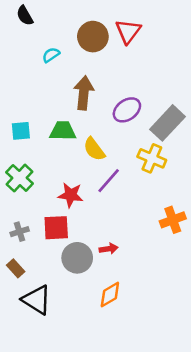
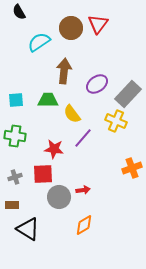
cyan semicircle: (51, 55) -> (39, 42), size x1.6
green cross: (20, 178) -> (15, 136), turned -35
brown rectangle: (16, 268) -> (12, 205), turned -48

